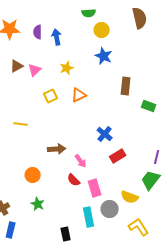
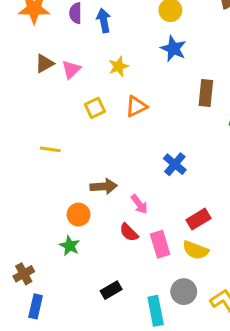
red rectangle: (118, 156) -> (199, 219), moved
orange circle: (33, 175) -> (79, 215), moved
yellow semicircle: (130, 197) -> (196, 250), moved
green star: (38, 204) -> (70, 246), moved
gray circle: (110, 209) -> (184, 292), moved
cyan rectangle: (89, 217) -> (156, 311), moved
black rectangle: (66, 234) -> (111, 290), moved, turned 72

